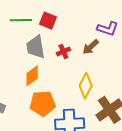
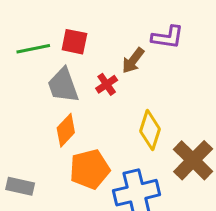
brown arrow: (91, 47) -> (133, 60), moved

